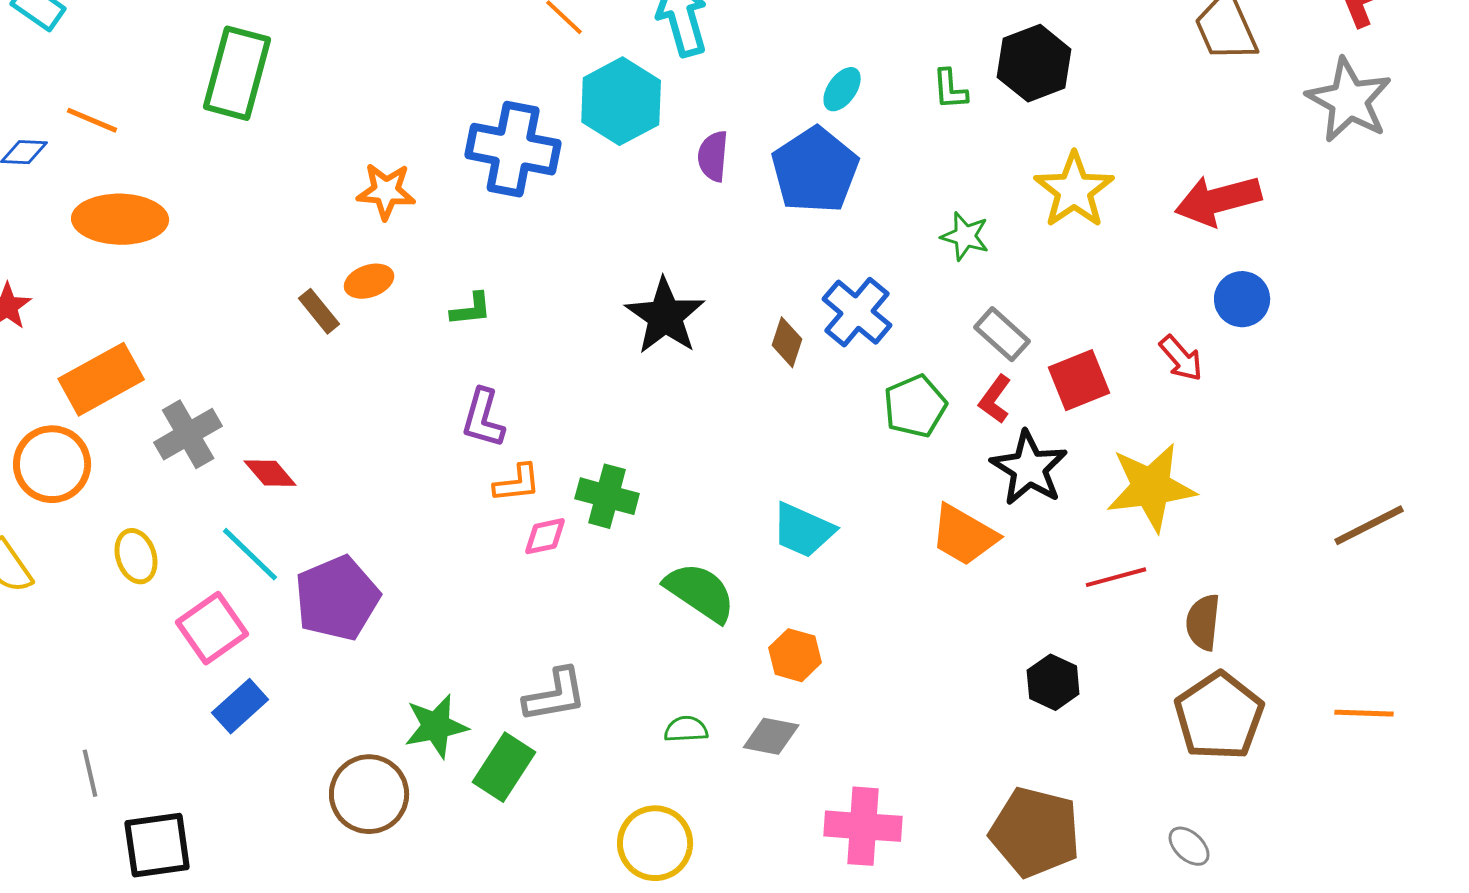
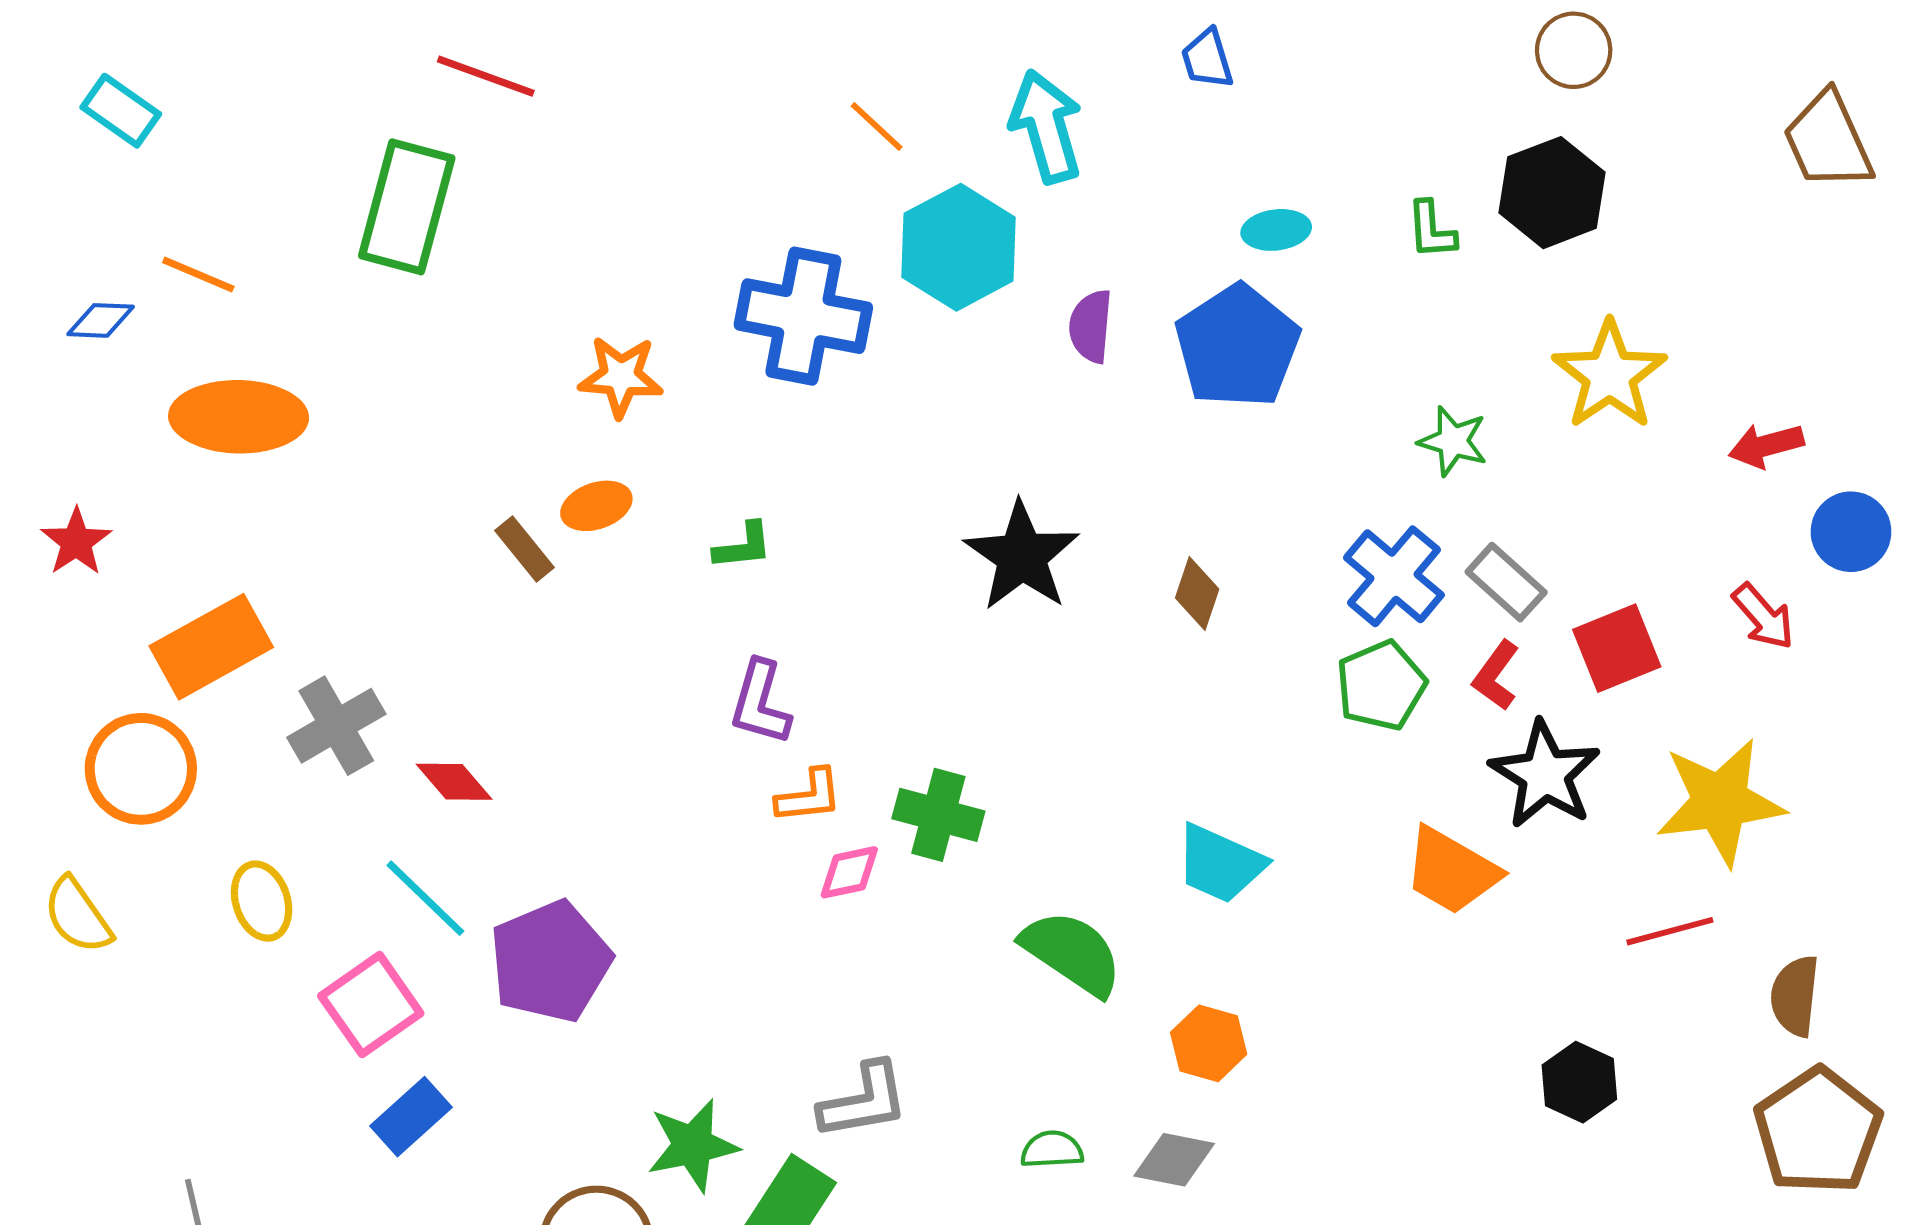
cyan ellipse: (842, 89) -> (1276, 230), turned 48
red arrow: (1218, 200) -> (1766, 445), moved, size x0.6
blue cross: (857, 312) -> (1394, 576), moved

